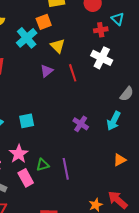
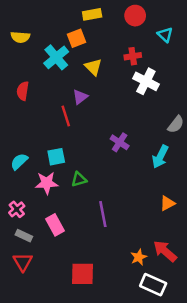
red cross: (101, 30) -> (133, 56), moved
red line: (73, 73) -> (66, 116), moved
purple cross: (81, 124) -> (120, 142), moved
pink star: (19, 154) -> (47, 183), moved, turned 30
green triangle: (43, 165) -> (79, 179), moved

